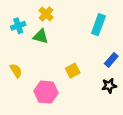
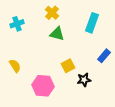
yellow cross: (46, 14) -> (52, 13), moved
green triangle: (41, 36) -> (57, 34), moved
black star: (109, 86) -> (84, 80), moved

